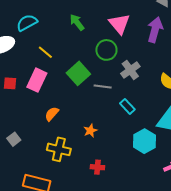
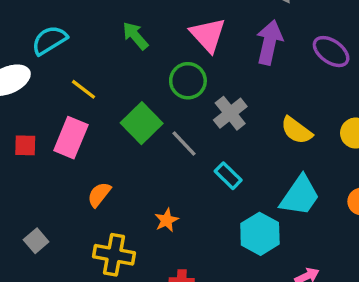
gray line: (103, 86) -> (184, 143), turned 42

